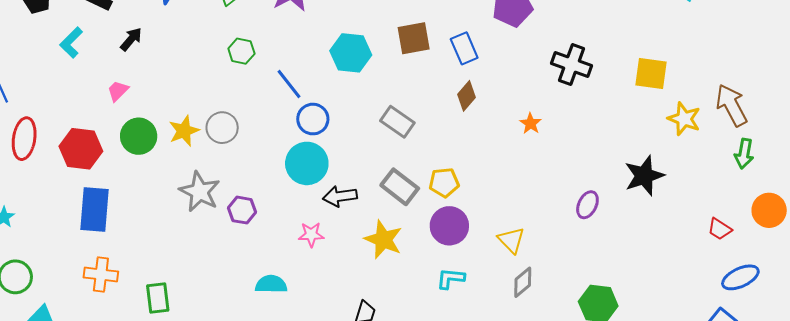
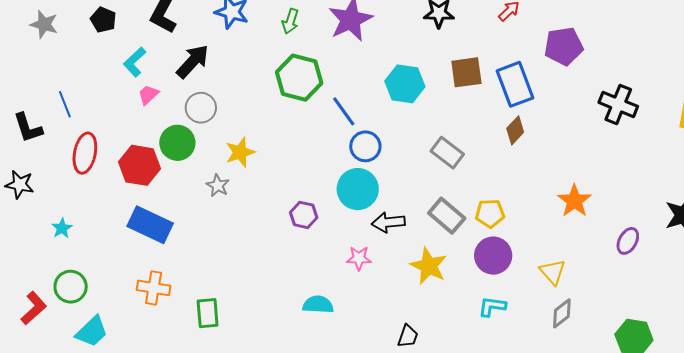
black arrow: (131, 39) -> (193, 61), size x1.5
blue rectangle: (464, 48) -> (515, 84), size x1.4
green hexagon: (241, 51) -> (299, 78), size x1.8
pink trapezoid: (118, 91) -> (148, 95), moved
orange star: (530, 123) -> (574, 201), moved, size x1.6
gray circle: (222, 128) -> (201, 108), moved
green circle: (139, 136) -> (177, 143), moved
gray star: (200, 192) -> (218, 185), moved, size x0.6
blue rectangle: (94, 210) -> (150, 225), turned -72
purple hexagon: (242, 210) -> (304, 215), moved

